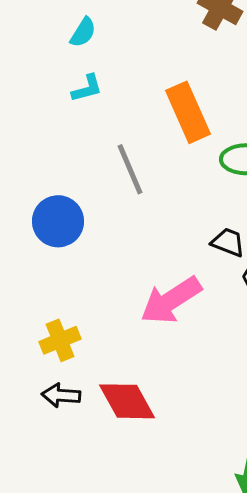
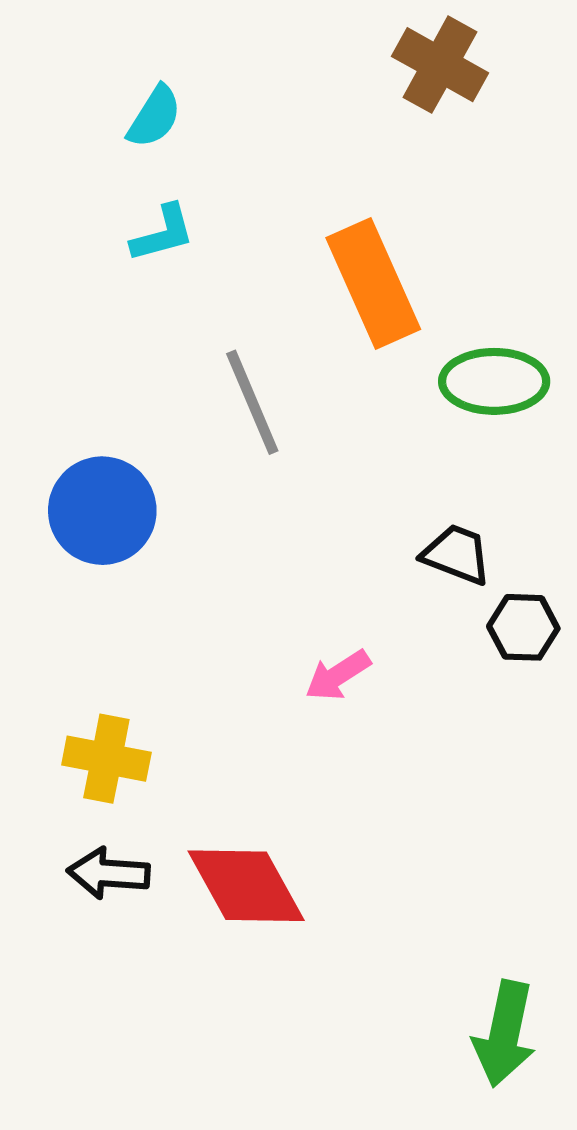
pink arrow: (171, 300) -> (338, 675), size x0.5
yellow cross: (60, 340) -> (106, 759), turned 33

